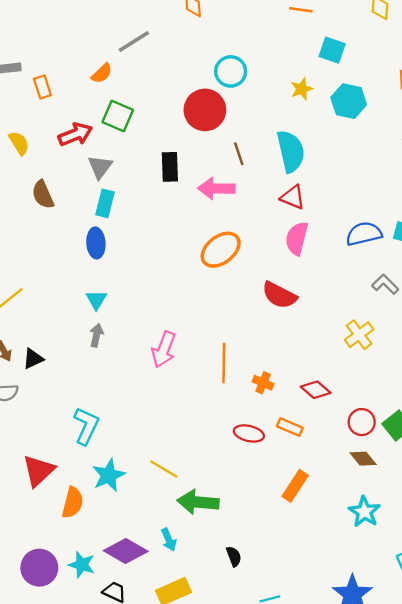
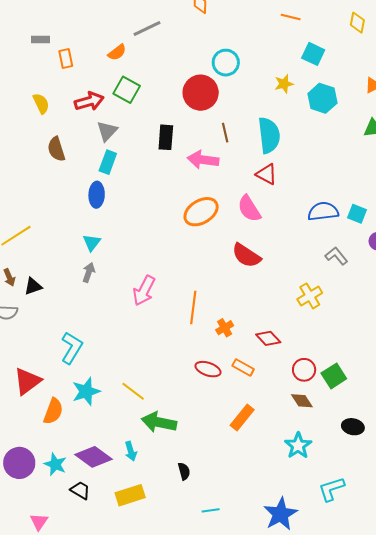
pink semicircle: (297, 238) -> (249, 209), moved, turned -52
orange cross: (263, 383) -> (225, 328), turned 30

